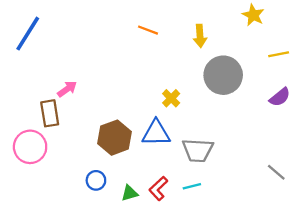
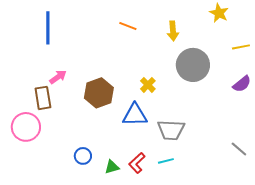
blue line: (28, 34) -> (48, 28), moved, turned -32
brown hexagon: (114, 138) -> (99, 93), moved

